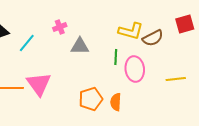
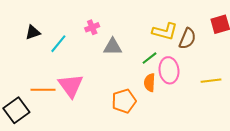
brown semicircle: (153, 38) -> (187, 39), turned -40
green line: (116, 57) -> (150, 58), turned 49
orange semicircle: (116, 102) -> (150, 83), moved

